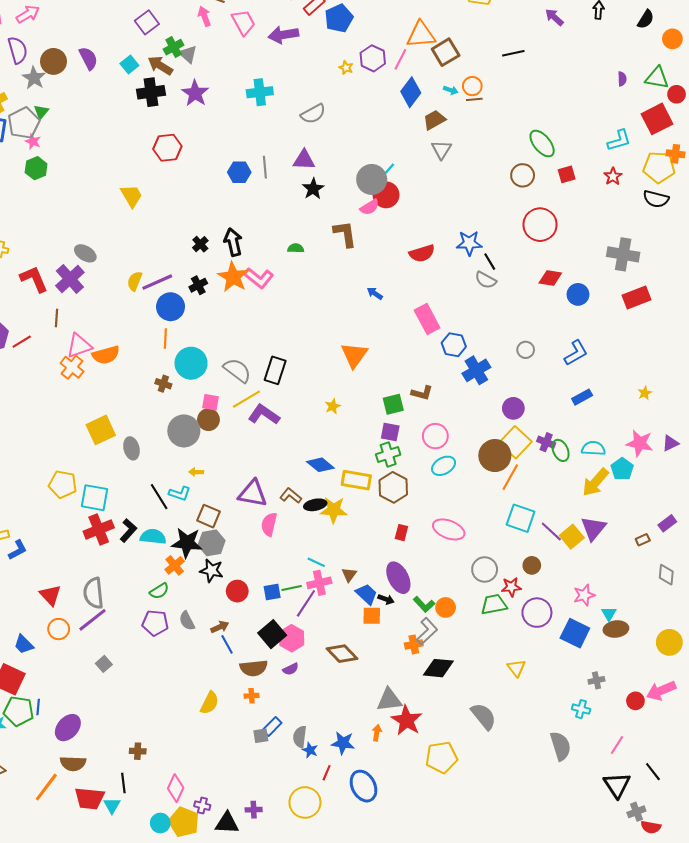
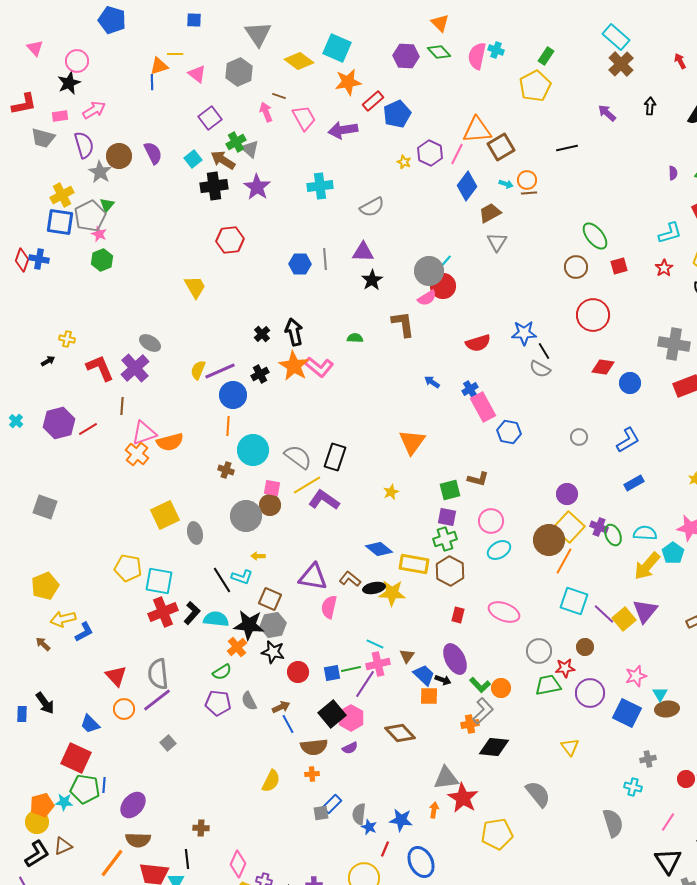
blue cross: (476, 370) -> (470, 389), moved, size x0.6

